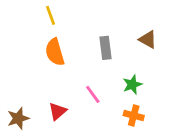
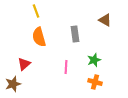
brown triangle: (148, 39) -> (105, 20), moved
pink line: (93, 94) -> (66, 67), turned 40
red triangle: (58, 111) -> (24, 64), moved

